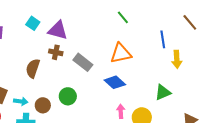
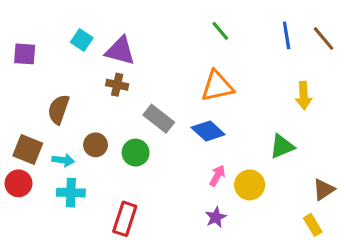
blue line: (163, 39) -> (287, 35), moved
gray rectangle: (83, 62) -> (159, 119), moved
brown semicircle: (33, 68) -> (59, 109), moved
brown circle: (43, 105) -> (96, 145), moved
pink arrow: (121, 111) -> (217, 176), turned 32

